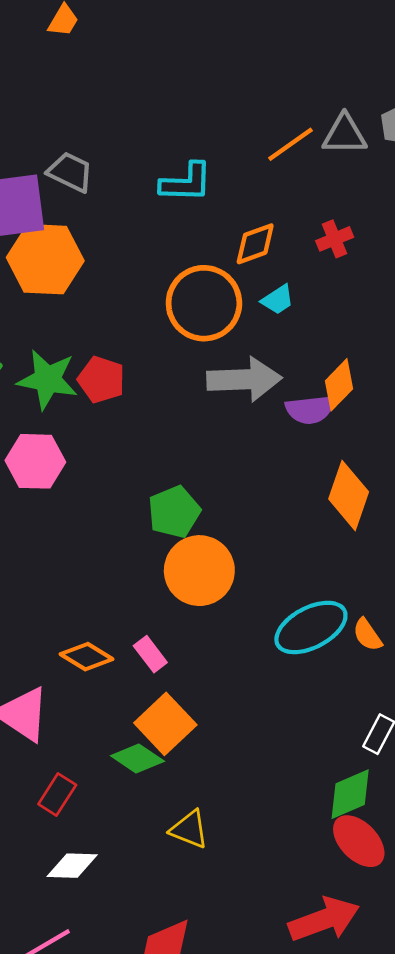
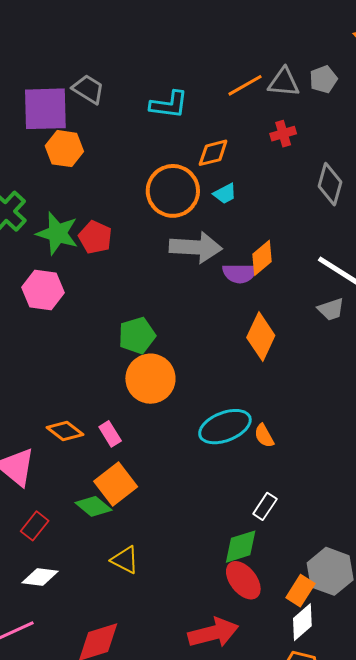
red cross: (335, 239) -> (283, 134), moved
orange hexagon: (45, 259) -> (64, 149), size x0.7

